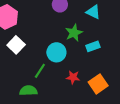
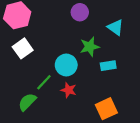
red star: (73, 77) -> (69, 90), moved
green semicircle: (28, 91) -> (27, 102), turned -54

